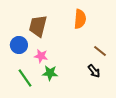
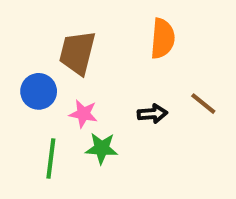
black arrow: (94, 71) -> (152, 114), moved, turned -56
green line: (25, 78) -> (51, 158), turned 42

